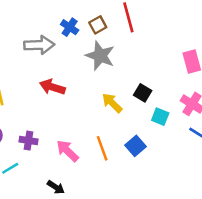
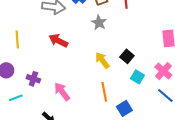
gray star: (100, 56) -> (99, 23), size x0.7
blue square: (136, 146) -> (124, 108), moved
orange line: (102, 148) -> (104, 92), moved

